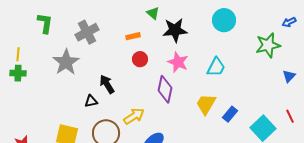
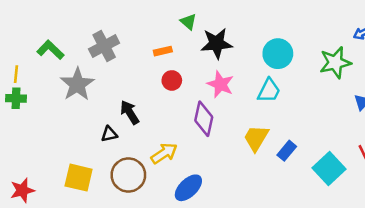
cyan circle: (224, 20) -> (278, 54), moved
green L-shape: (45, 23) -> (50, 50), moved, turned -55

